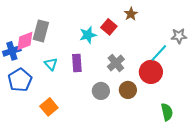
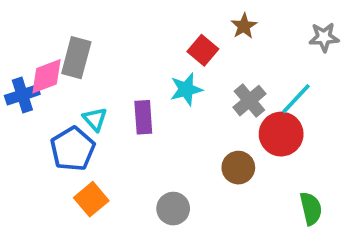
cyan star: (88, 35) -> (186, 89), moved
gray star: (179, 36) -> (324, 37), moved
gray cross: (116, 63) -> (249, 101), moved
blue pentagon: (20, 80) -> (73, 149), moved
gray circle: (101, 91) -> (173, 209), moved

